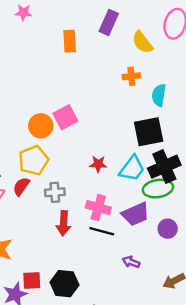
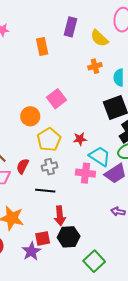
pink square: (65, 117) -> (56, 99), moved
yellow pentagon: (33, 160) -> (49, 140), moved
cyan trapezoid: (132, 169) -> (100, 156), moved, turned -85
red arrow: (63, 223) -> (60, 216), moved
black line: (102, 231) -> (45, 191), moved

